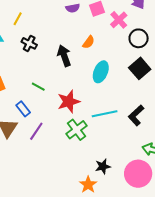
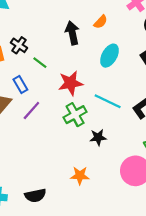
black cross: (29, 43) -> (19, 45), moved
cyan line: (105, 114) -> (108, 101), turned 30
black star: (103, 166) -> (98, 137), moved
orange star: (88, 185) -> (80, 176), turned 30

